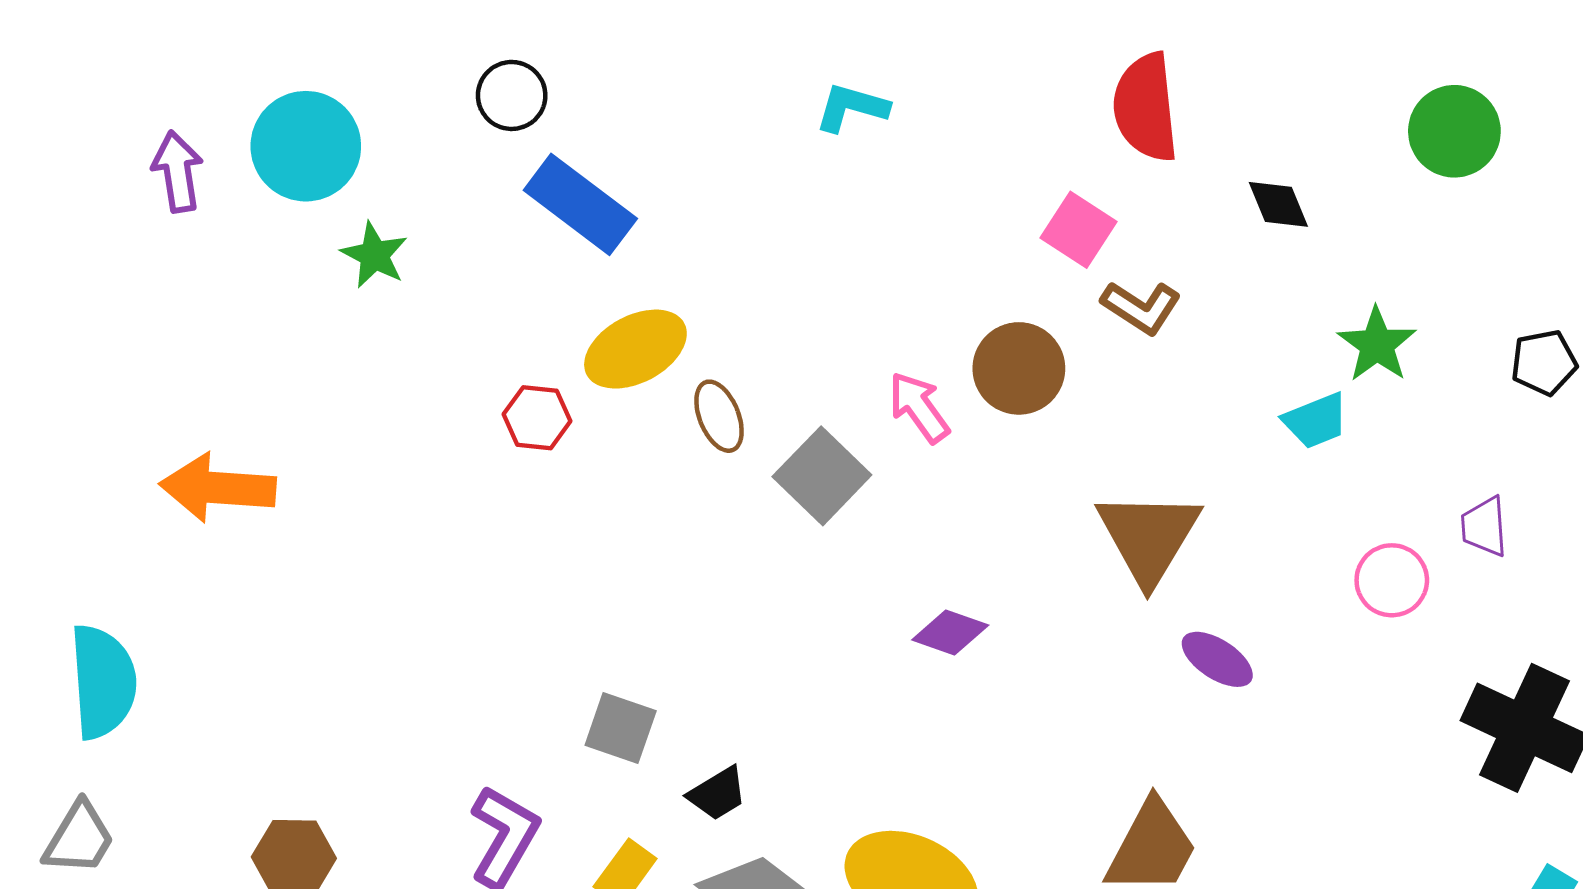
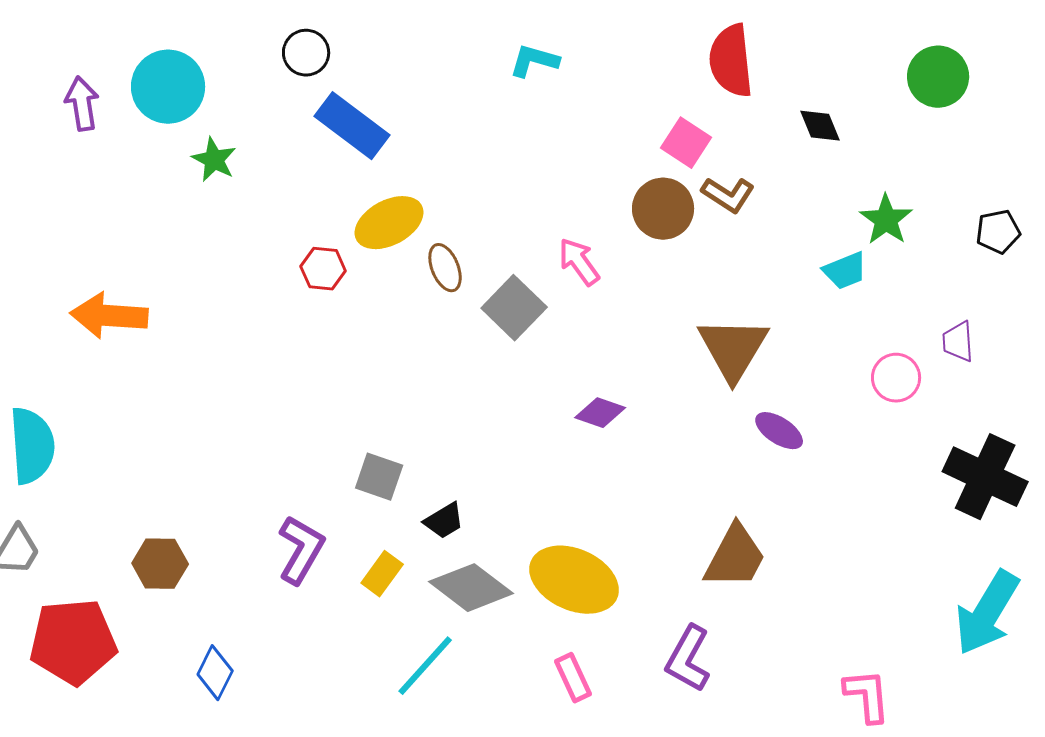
brown circle: (1019, 368) -> (663, 209), moved

